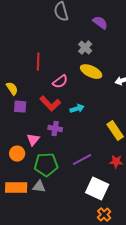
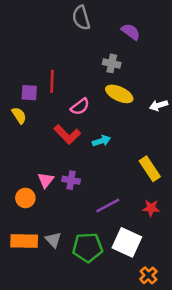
gray cross: (85, 48) -> (112, 63), turned -32
purple square: (20, 107) -> (29, 93), moved
purple cross: (55, 129) -> (71, 180), moved
green pentagon: (46, 165) -> (88, 247), moved
gray triangle: (39, 187) -> (53, 240), turned 40
orange cross: (104, 215) -> (148, 275), moved

